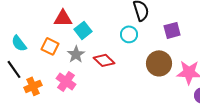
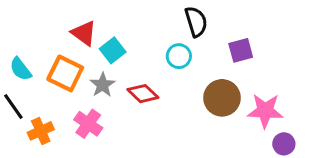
red triangle: (63, 18) -> (84, 33), turned 36
orange square: (50, 46) -> (65, 73), size x1.4

